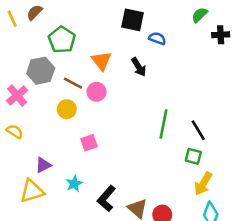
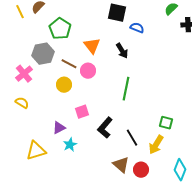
green line: (164, 124) -> (126, 89), moved
black line: (198, 130) -> (132, 138), moved
purple triangle: (43, 165) -> (59, 128), moved
yellow arrow: (203, 184) -> (156, 145), moved
black L-shape: (106, 199) -> (105, 128), moved

